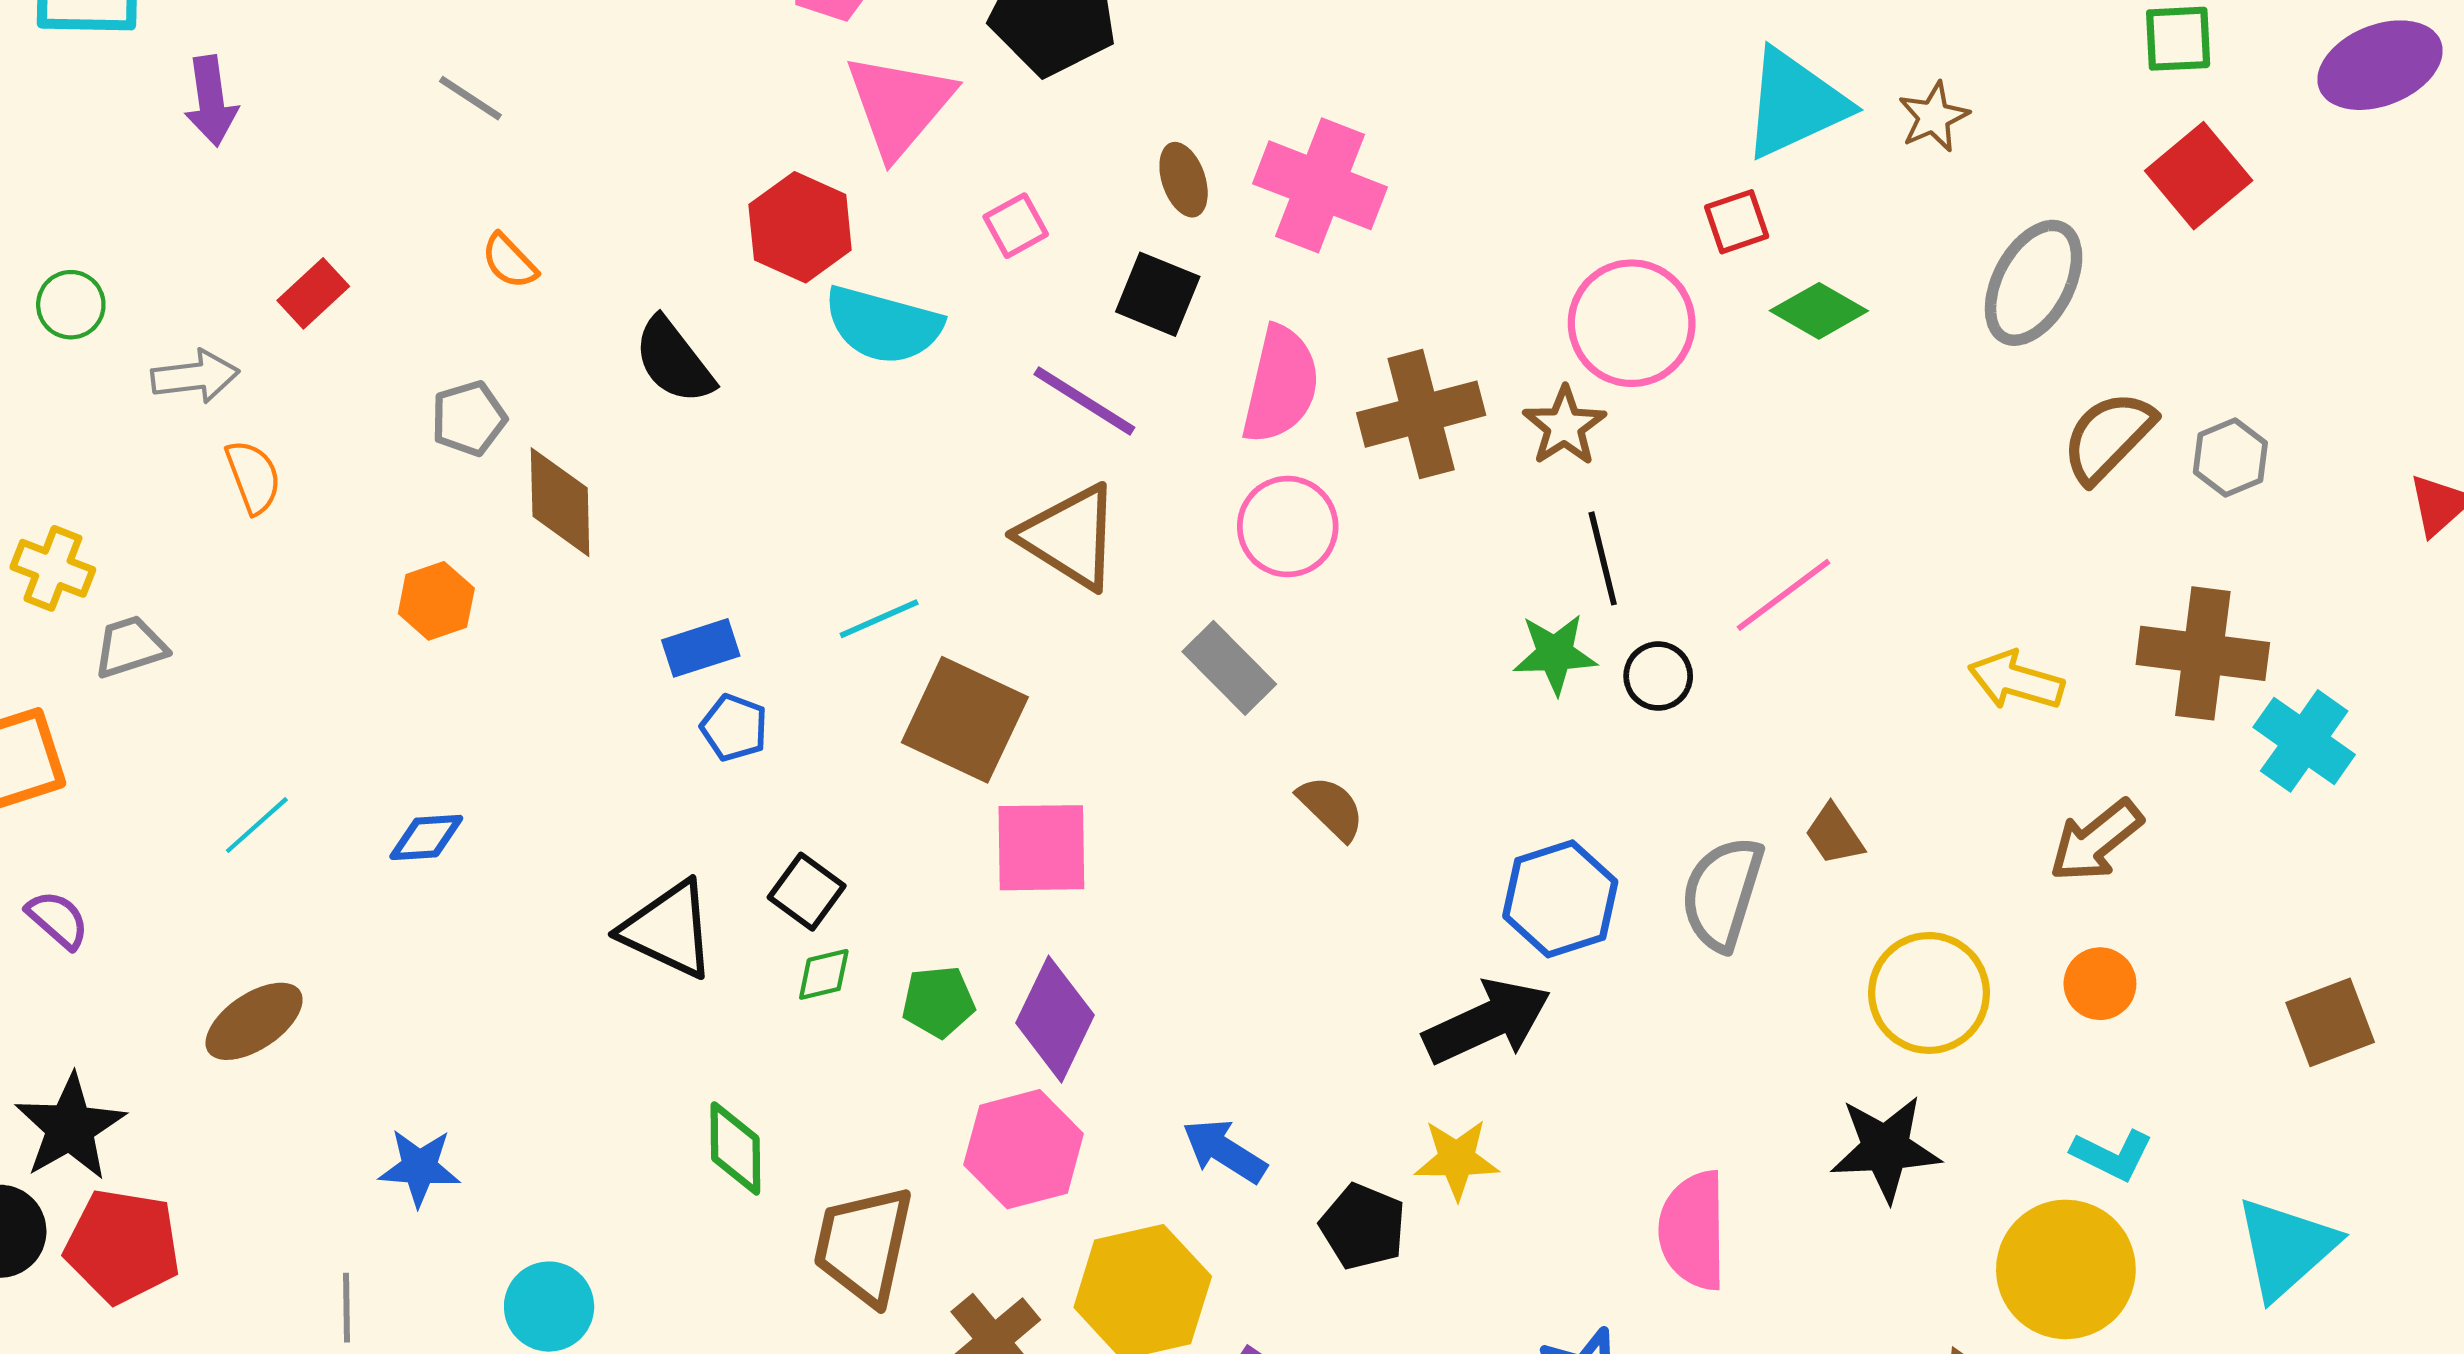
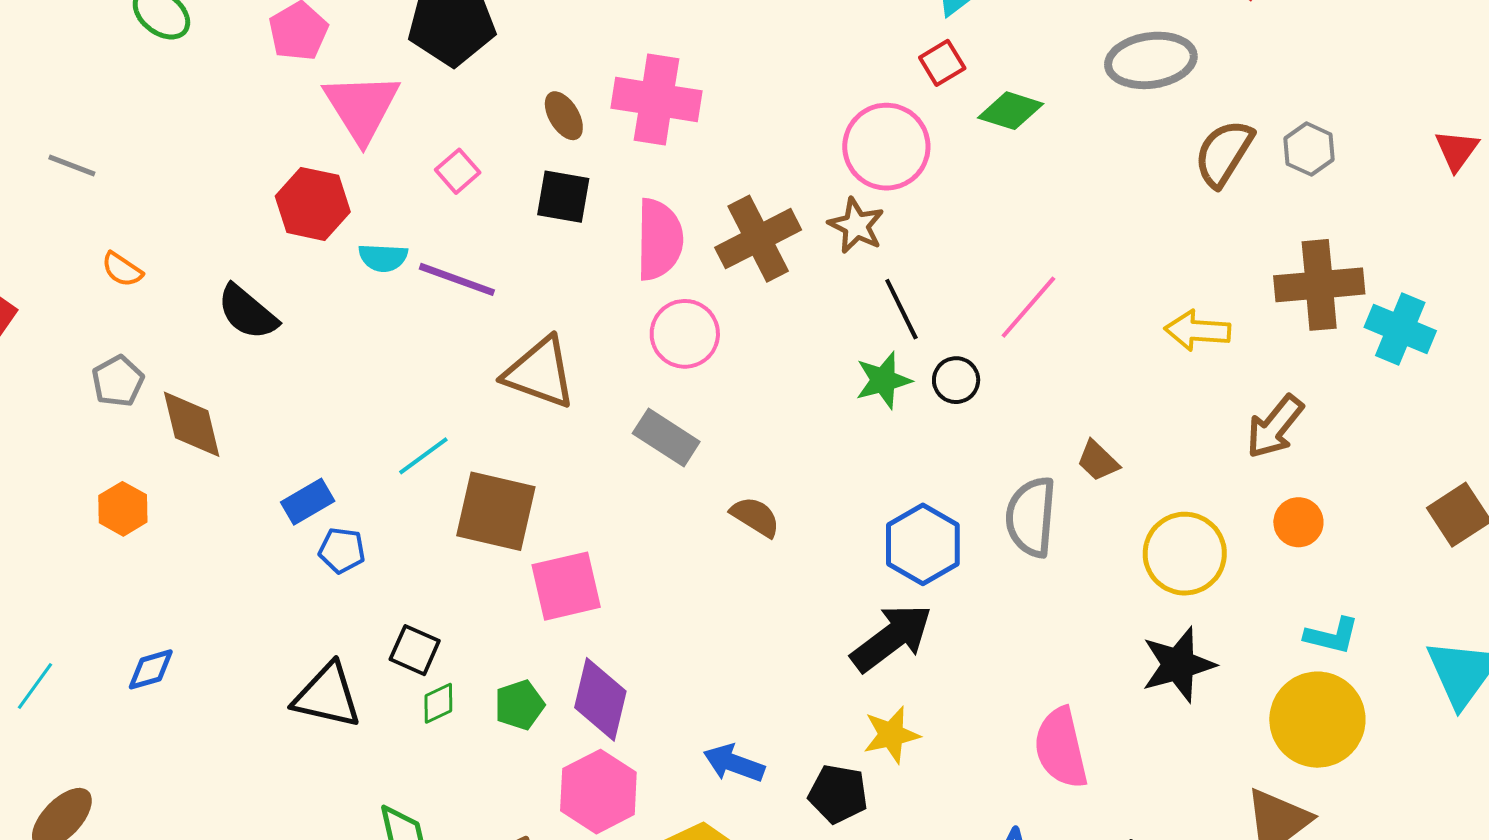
gray ellipse: (2034, 283) -> (1151, 60), turned 66
cyan semicircle: (883, 325) -> (383, 258), size x0.6
purple line: (1084, 401) -> (457, 279), moved

